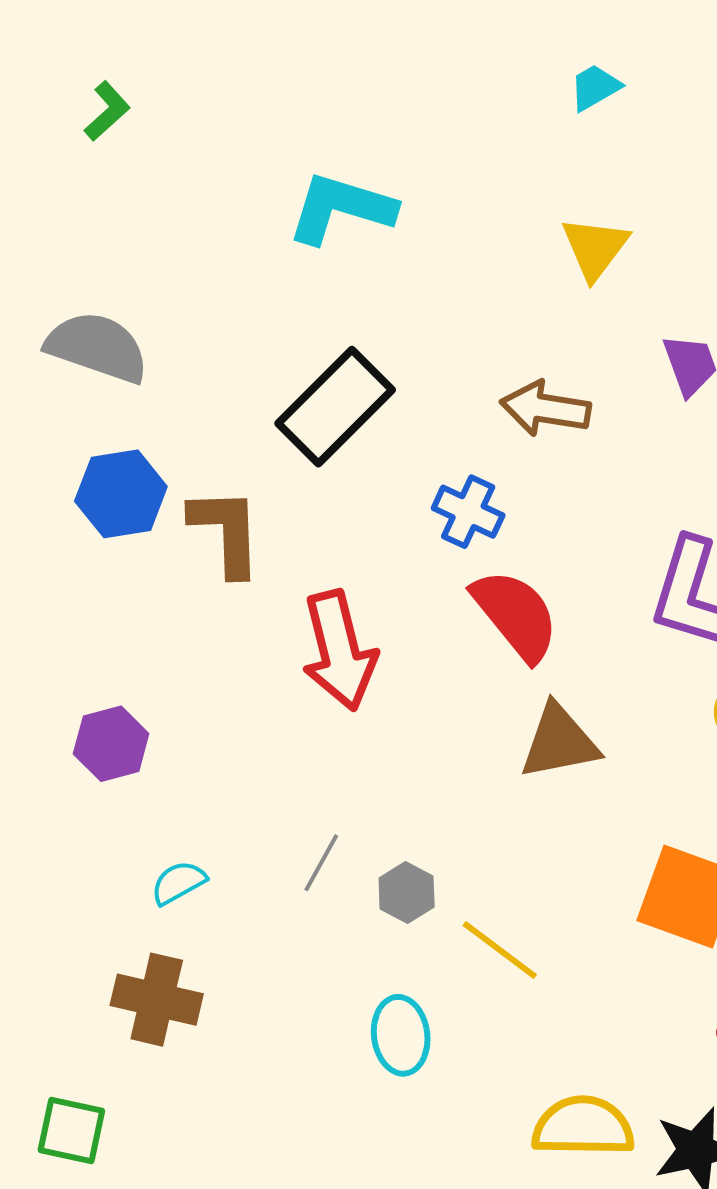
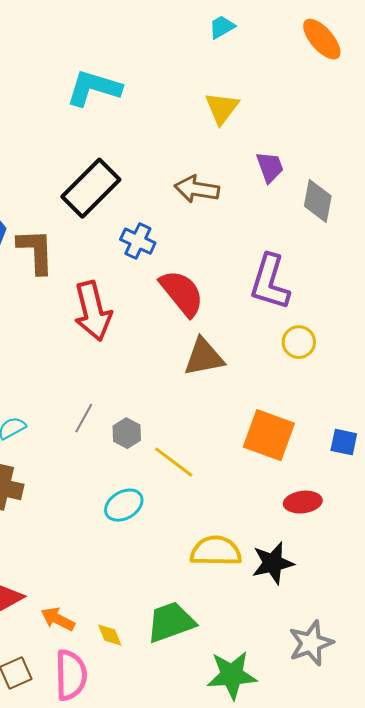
blue cross: (468, 512) -> (138, 241), moved
cyan ellipse: (401, 1035) -> (124, 505), turned 66

